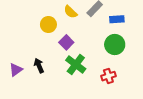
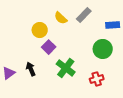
blue rectangle: (117, 19) -> (113, 25), moved
purple square: (66, 42) -> (49, 47), moved

